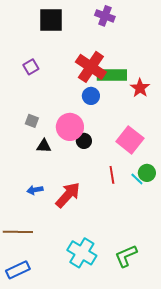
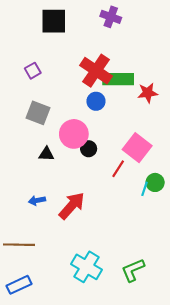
red star: (140, 88) -> (148, 93), turned 30
gray square: (32, 121) -> (38, 113), moved, size x1.6
red line: (112, 175) -> (118, 169), moved, turned 42
cyan line: (137, 179) -> (145, 189), turned 64

